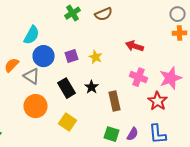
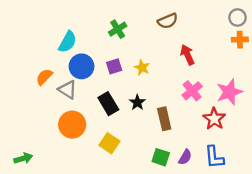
green cross: (72, 13) -> (118, 29), moved
brown semicircle: (104, 14) -> (168, 21), moved
red arrow: (134, 46) -> (187, 55), turned 48
pink cross: (138, 77) -> (192, 91), turned 30

